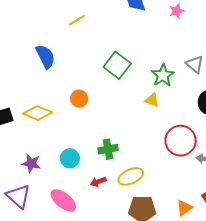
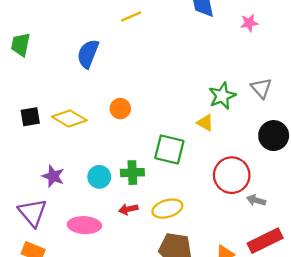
blue semicircle: (45, 57) -> (88, 54), turned -140
green square: (117, 65) -> (169, 149), moved, turned -32
green cross: (108, 149) -> (132, 173), moved
pink ellipse: (63, 200) -> (84, 225), turned -44

